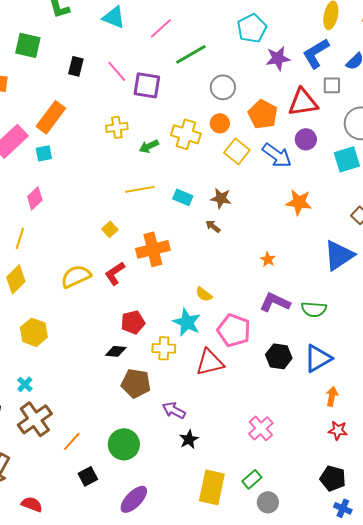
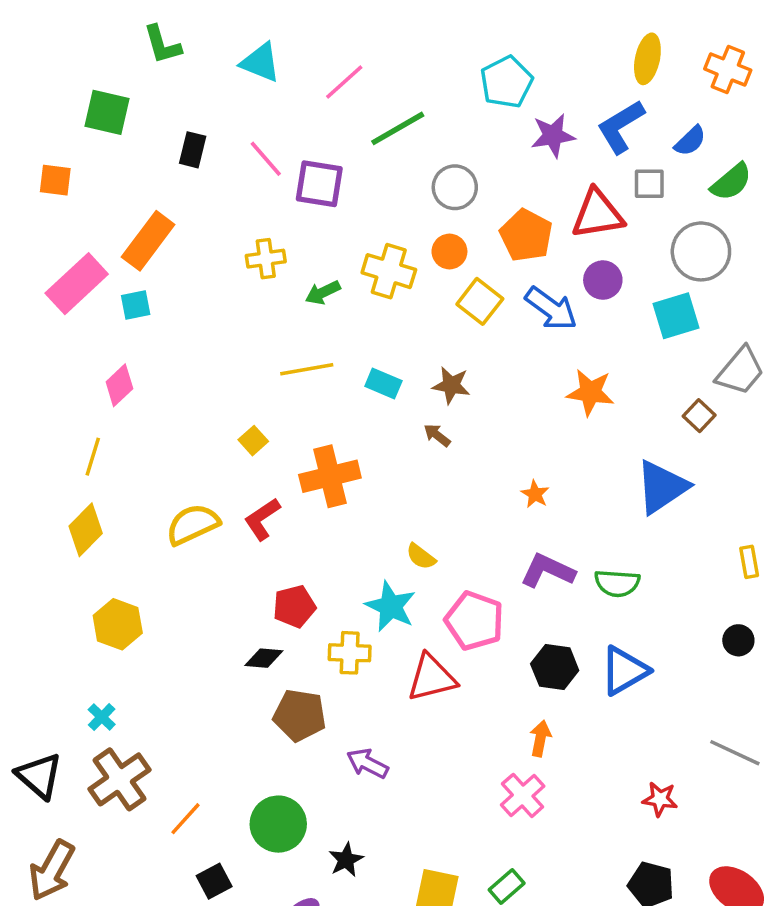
orange arrow: (332, 396) -> (540, 738), moved
black star: (189, 439) -> (346, 860), moved

